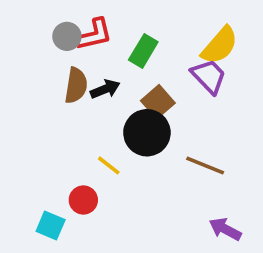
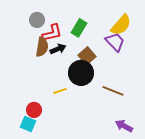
red L-shape: (94, 35) -> (52, 33), moved
yellow line: (109, 165) -> (60, 91), turned -56
red circle: (83, 200) -> (34, 110), moved

